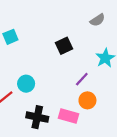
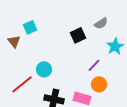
gray semicircle: (97, 20) -> (101, 23), moved

